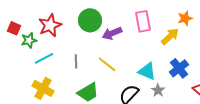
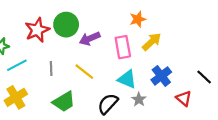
orange star: (185, 18) -> (138, 19), moved
pink rectangle: (143, 21) -> (123, 47), moved
red star: (50, 25) -> (37, 30), moved
yellow cross: (43, 88) -> (16, 97), turned 30

